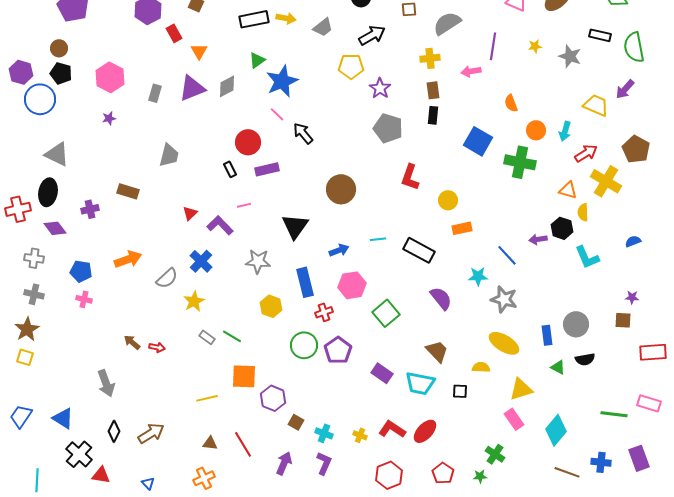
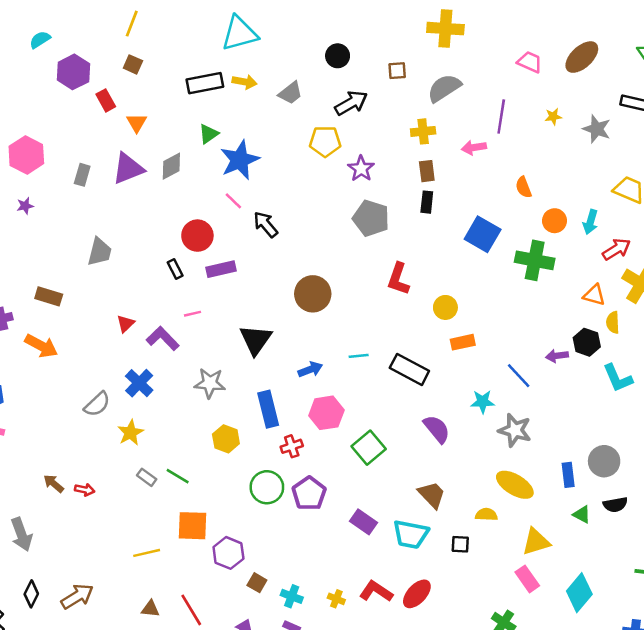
orange arrow: (128, 259) -> (41, 346), moved, turned 48

